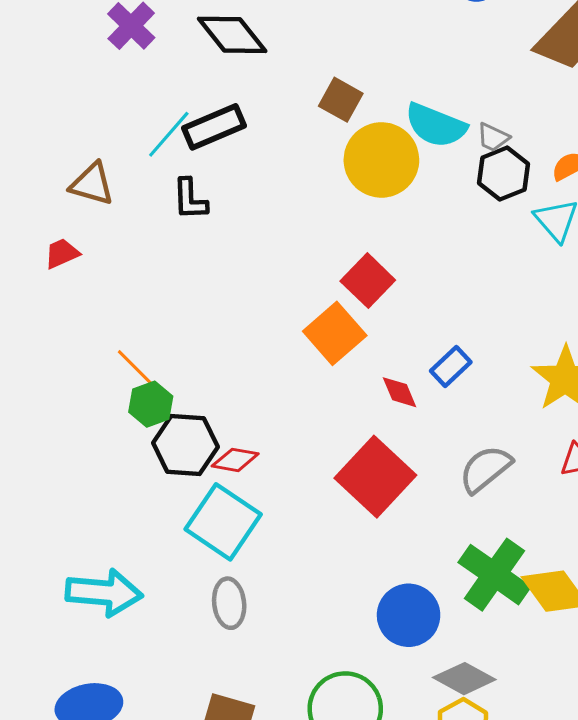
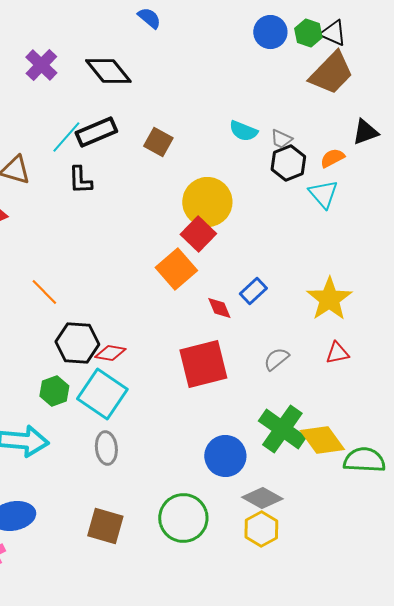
brown square: (341, 100) -> (158, 142), moved
cyan semicircle: (436, 125) -> (243, 131), size x0.7
yellow circle: (381, 160) -> (207, 202), moved
green hexagon: (151, 404) -> (54, 391), moved
gray semicircle: (485, 469) -> (276, 359), size x0.7
red square: (375, 477) -> (203, 364), turned 33

